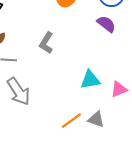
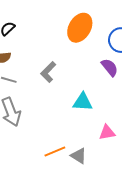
cyan triangle: (90, 80) -> (83, 102), moved

